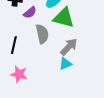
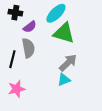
gray semicircle: (42, 34) -> (28, 48), moved
pink star: (19, 74) -> (17, 89), turned -30

